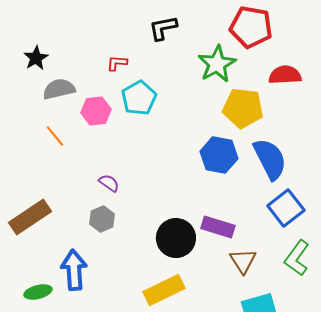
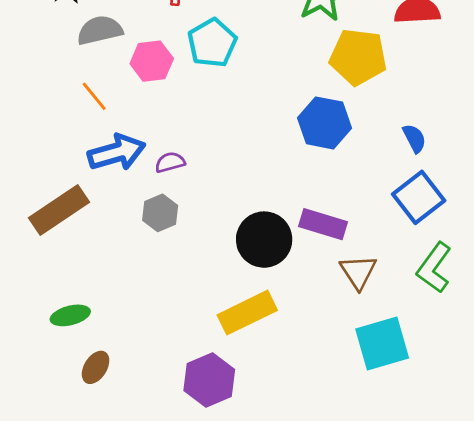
blue semicircle: (270, 159) -> (414, 138), moved, size x0.5
purple semicircle: (109, 183) -> (170, 162), turned -50
blue arrow: (74, 270) -> (117, 152), moved, turned 78

